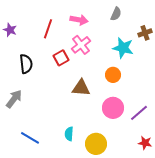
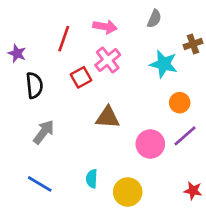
purple star: (10, 30) -> (17, 53), moved
orange circle: (113, 75) -> (180, 103), moved
gray arrow: (14, 99) -> (44, 132), moved
purple line: (139, 113) -> (185, 136), moved

